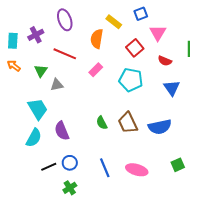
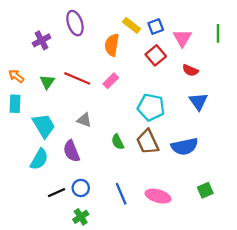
blue square: (141, 14) -> (156, 27), moved
cyan rectangle: (13, 41) -> (15, 104), moved
green line: (189, 49) -> (218, 33), moved
red line: (65, 54) -> (77, 78), moved
cyan pentagon: (131, 80) -> (151, 107), moved
gray triangle: (57, 85) -> (84, 120), moved, turned 32

